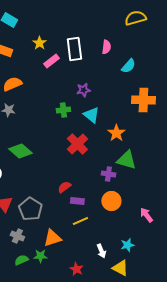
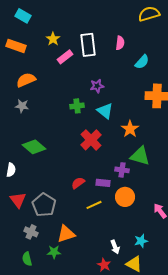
purple rectangle: (77, 201) -> (103, 183), moved
yellow line: (80, 221) -> (94, 205), moved
green semicircle: (21, 260) -> (27, 259), moved, turned -80
red star: (76, 269) -> (104, 265), moved

